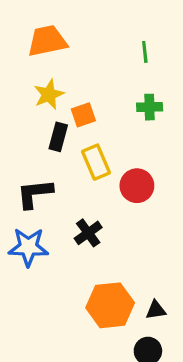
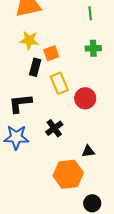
yellow star: (49, 94) -> (29, 40), turned 30
black triangle: (156, 310) -> (88, 151), moved

